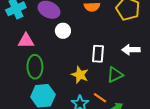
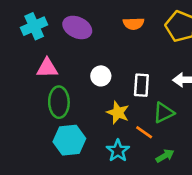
white circle: (63, 31) -> (101, 76), moved
orange line: (100, 98) -> (144, 132), moved

